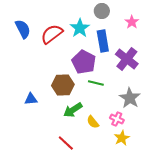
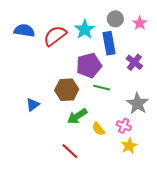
gray circle: (102, 11) -> (115, 19), moved
blue semicircle: (23, 29) -> (24, 31), turned -54
purple cross: (127, 59) -> (134, 62), size x0.7
purple pentagon: (84, 62) -> (89, 65), turned 30
blue triangle: (31, 99) -> (33, 105), turned -32

